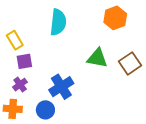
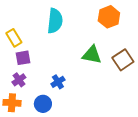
blue cross: (61, 87) -> (58, 82), size x0.6

